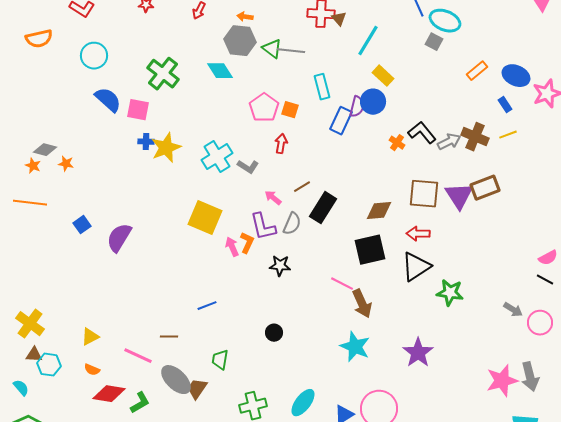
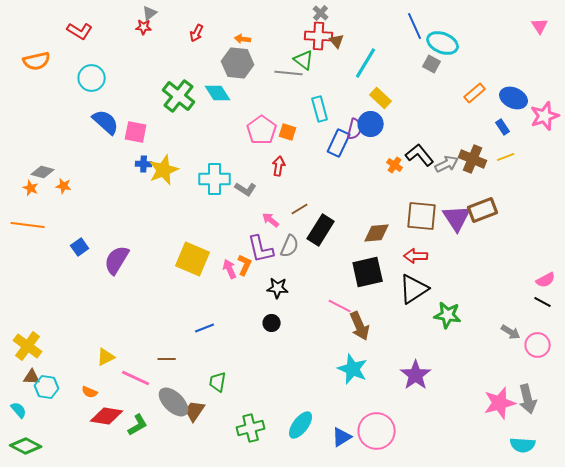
green triangle: (272, 49) -> (304, 60), moved
green cross: (163, 74) -> (179, 96), moved
cyan cross: (217, 157) -> (215, 179), turned 32
yellow square: (205, 218) -> (193, 259), moved
black circle: (274, 333) -> (272, 323), moved
yellow triangle: (90, 337) -> (106, 357), moved

